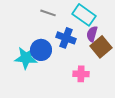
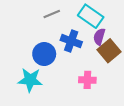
gray line: (48, 13) -> (52, 14), turned -42
cyan star: (26, 58) -> (30, 80), moved

